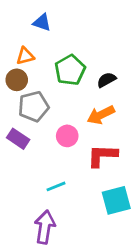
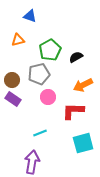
brown circle: (17, 80) -> (12, 80), moved
gray pentagon: (34, 106) -> (39, 74), moved
orange arrow: (101, 115) -> (83, 85), moved

